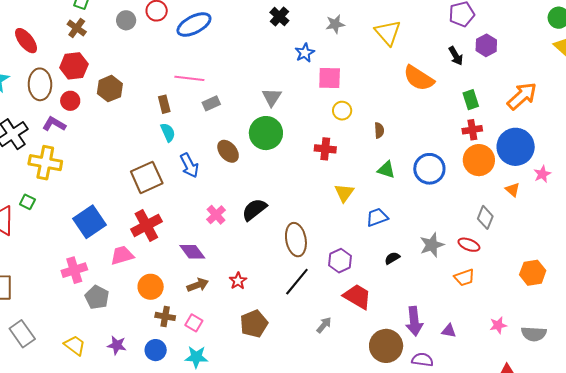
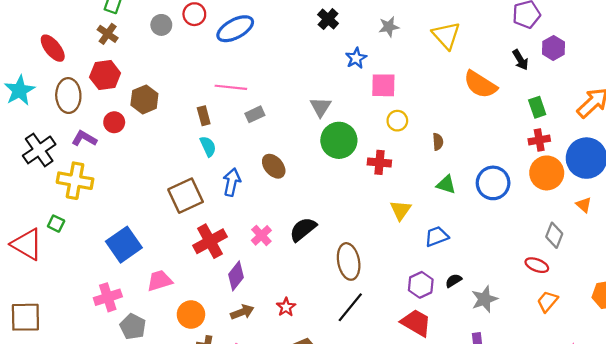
red circle: (70, 101) -> (114, 122), moved
green circle: (266, 133) -> (339, 140), moved
blue arrow: (189, 165) -> (232, 182), turned -140
red cross: (146, 225) -> (210, 241), moved
gray star: (432, 245) -> (484, 299), moved
purple diamond: (192, 252) -> (236, 276), turned 76
purple hexagon: (340, 261) -> (421, 285), moved
orange trapezoid: (464, 278) -> (547, 301), moved, turned 150

